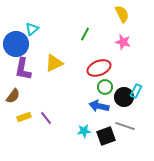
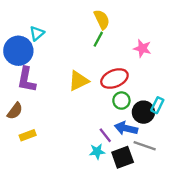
yellow semicircle: (122, 14) -> (102, 19), moved
yellow triangle: (54, 63) -> (79, 81), moved
blue arrow: (99, 106) -> (126, 128), moved
purple line: (46, 118) -> (105, 135), moved

